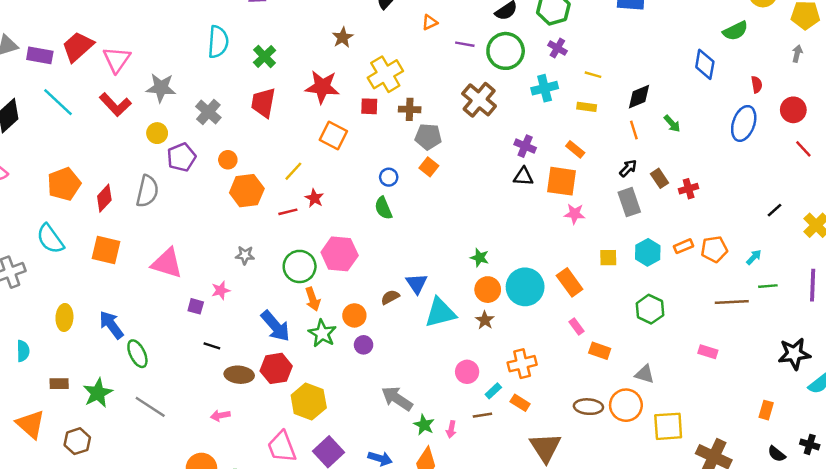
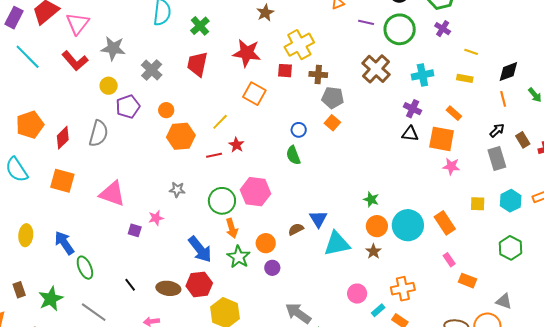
purple rectangle: (40, 55) -> (14, 18), turned -75
cyan cross: (545, 88) -> (422, 75), moved
black line: (212, 346) -> (130, 285), moved, turned 32
brown rectangle: (59, 384) -> (19, 290), turned 70

